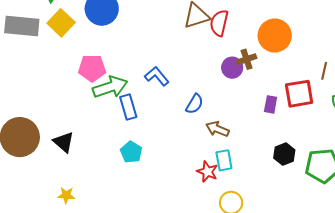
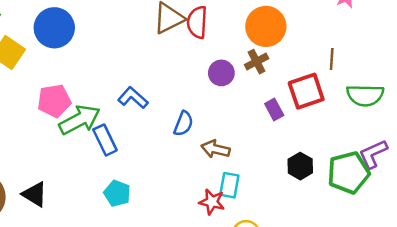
brown cross: (247, 59) -> (257, 62), moved
purple rectangle: (271, 104) -> (274, 109), turned -30
cyan rectangle: (224, 160) -> (229, 185), turned 30

